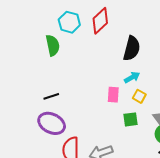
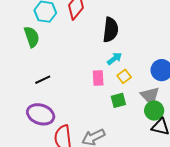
black line: (51, 96) -> (43, 80), moved
yellow square: (139, 96) -> (124, 76), turned 32

